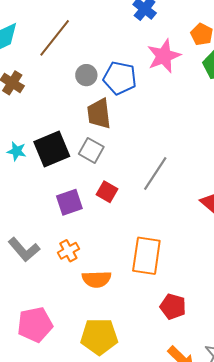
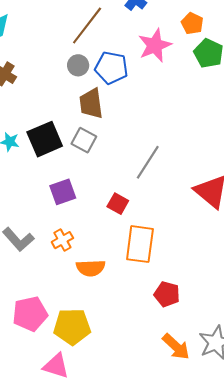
brown line: (55, 38) -> (87, 26), moved
red square: (107, 192) -> (118, 204), moved
yellow pentagon: (99, 337) -> (72, 327), moved

